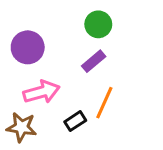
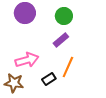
purple circle: (28, 47) -> (25, 13), moved

